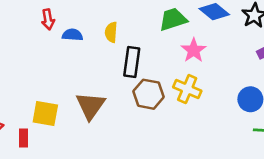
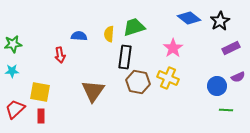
red arrow: (48, 19) -> (60, 55), moved
green trapezoid: (173, 19) -> (134, 27), moved
yellow square: (45, 113) -> (40, 92), moved

